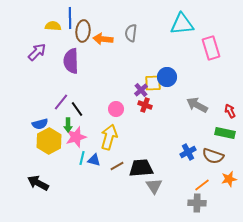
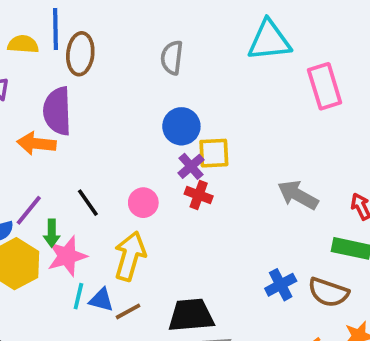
orange arrow: (103, 39) -> (36, 143), moved
blue circle: (167, 77) -> (181, 126), moved
purple line: (61, 102) -> (29, 210), moved
black line: (77, 109) -> (88, 203), moved
brown line: (117, 166) -> (128, 311), moved

